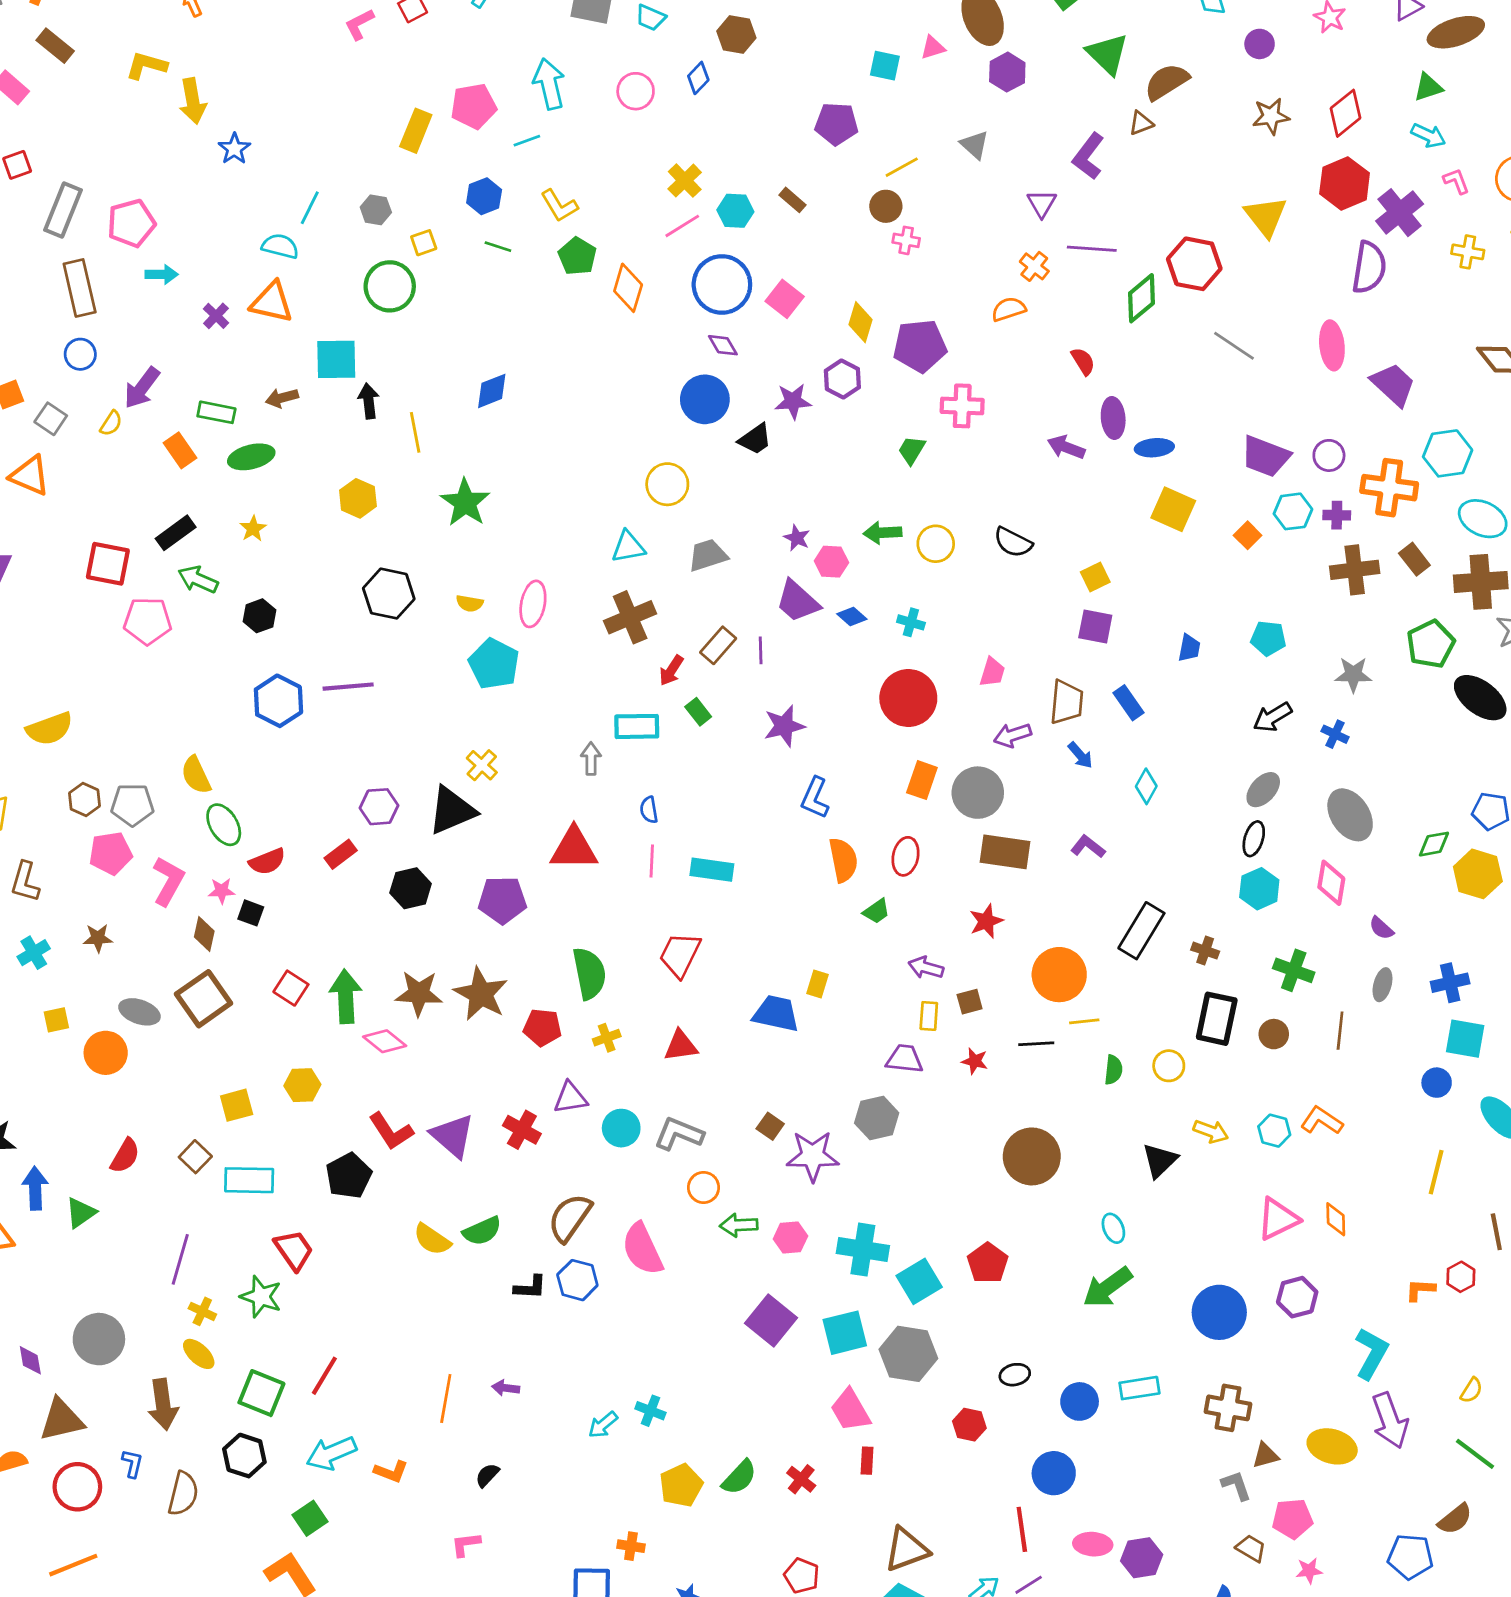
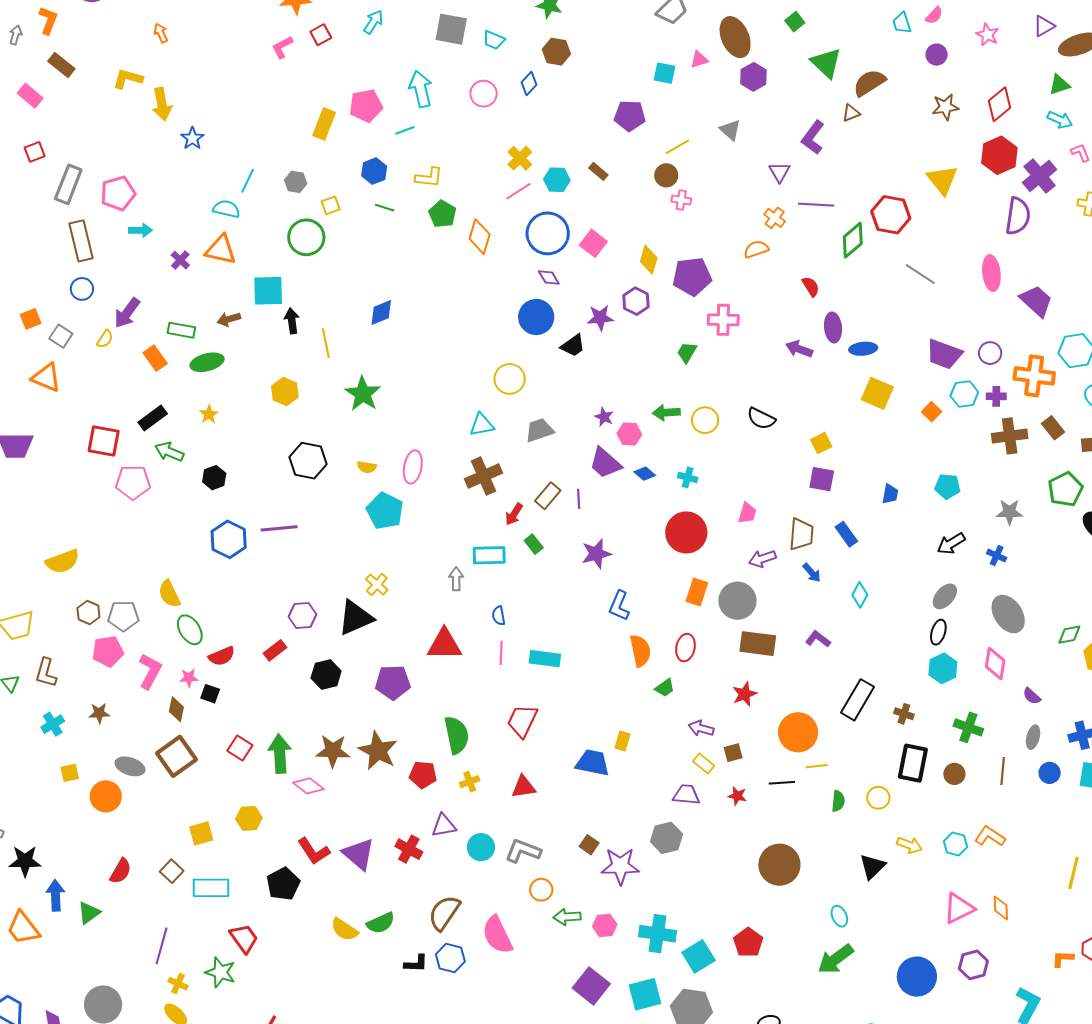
yellow L-shape: (559, 206) -> (429, 177), turned -52
yellow rectangle: (929, 1016) -> (704, 763), turned -55
blue circle: (1437, 1083) -> (1050, 773), moved

